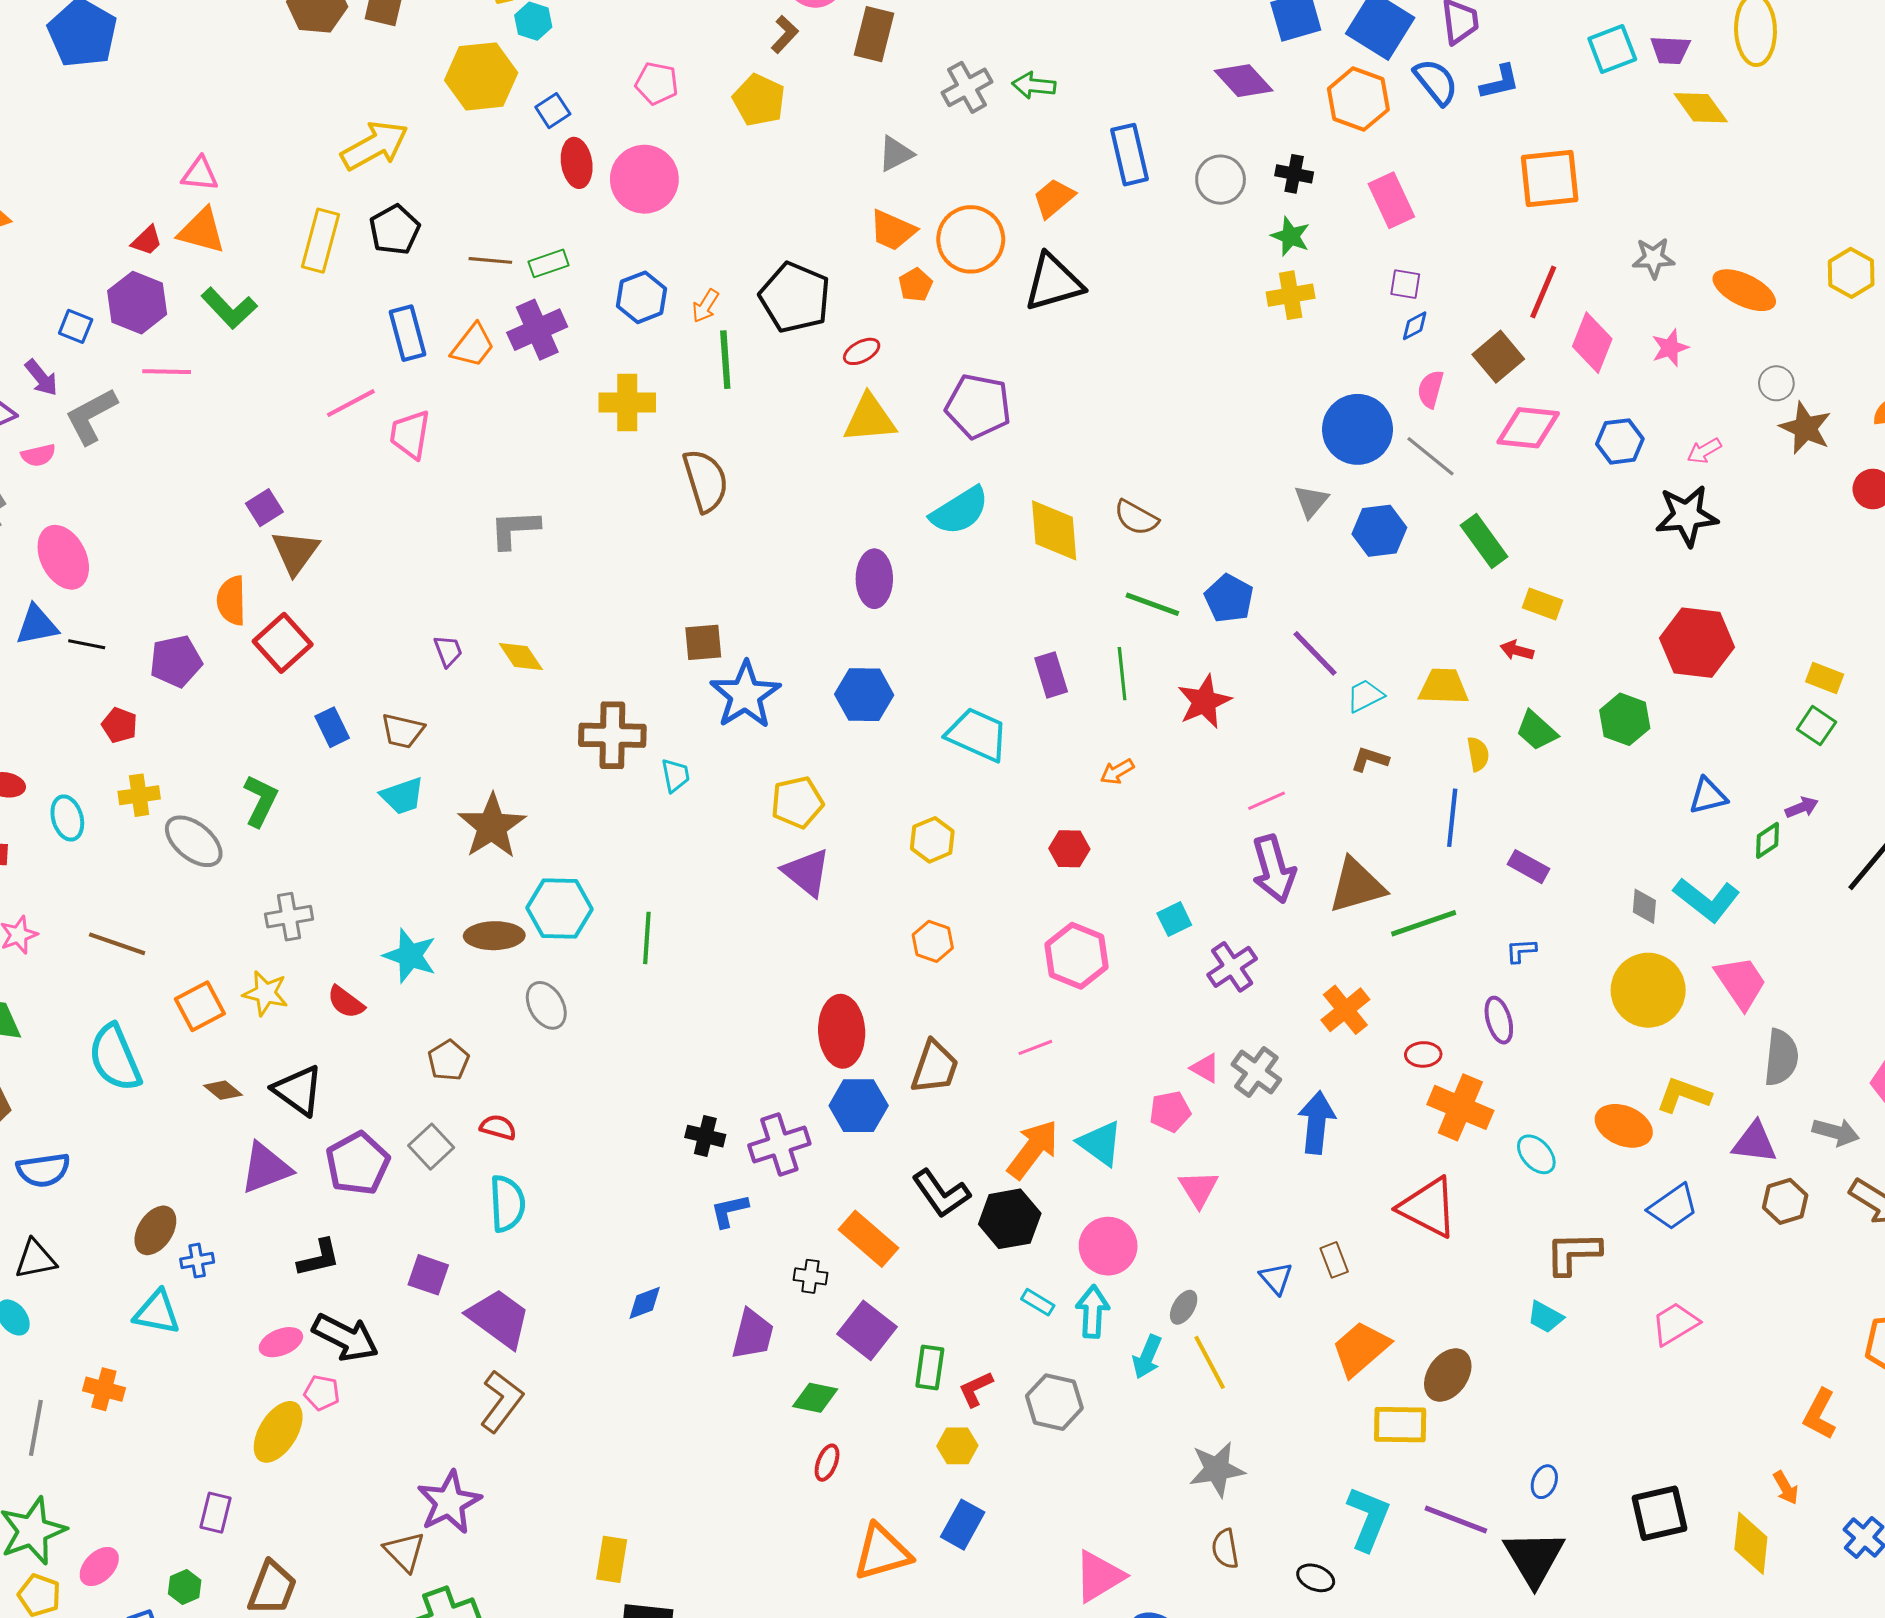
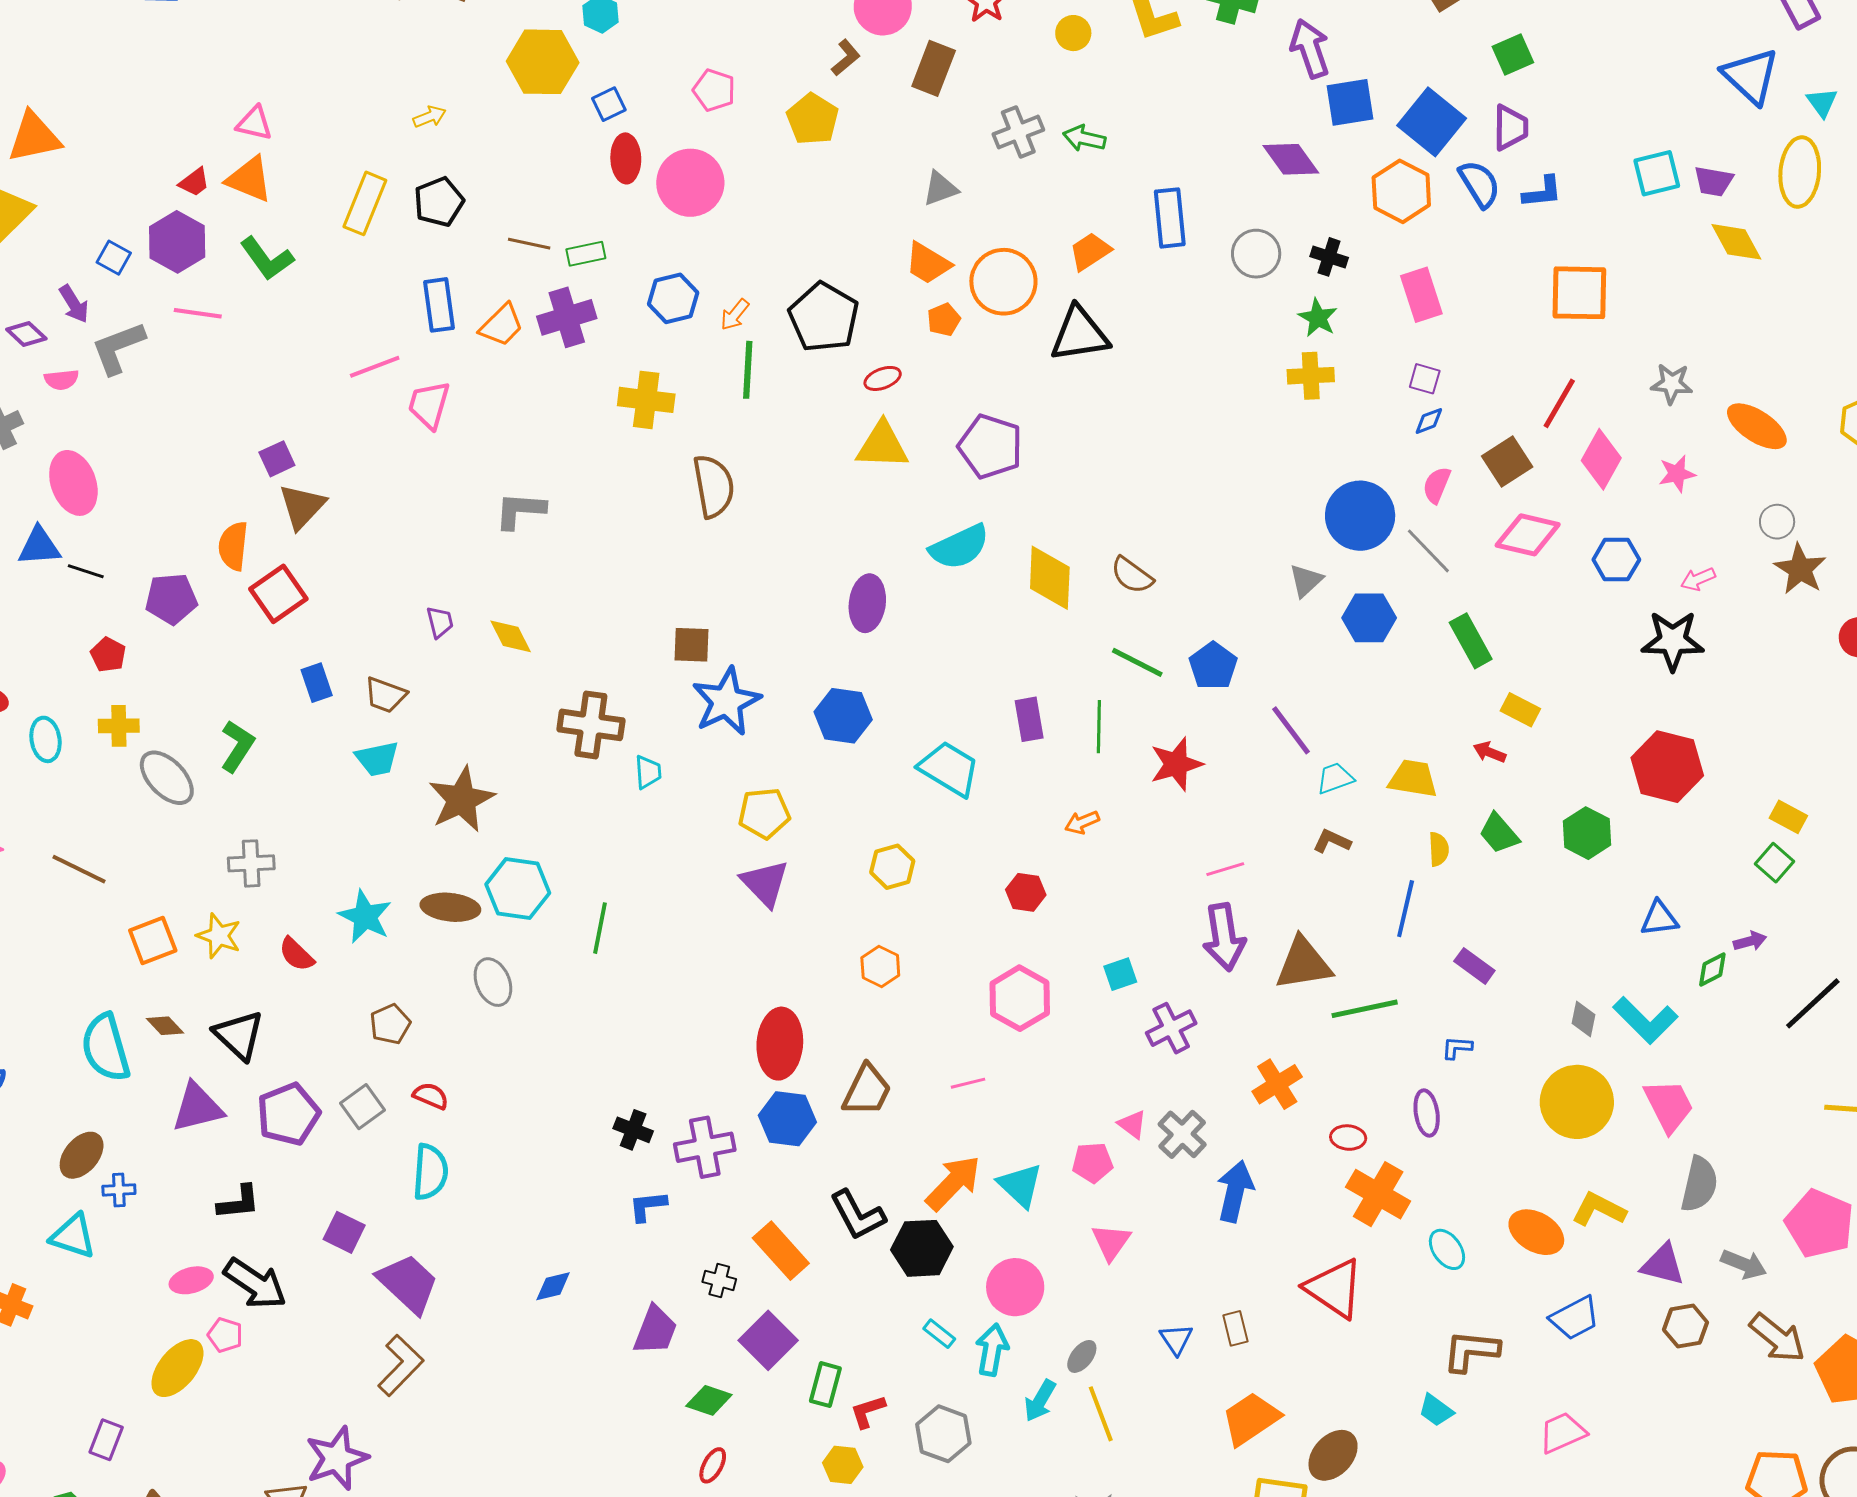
yellow arrow: (375, 146) -> (430, 117), size x0.5
cyan semicircle: (115, 1058) -> (106, 1048), moved

